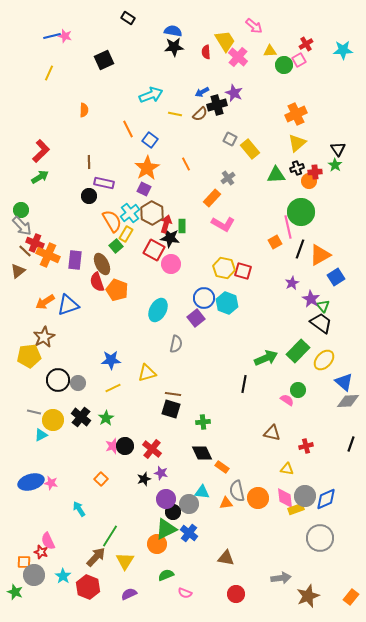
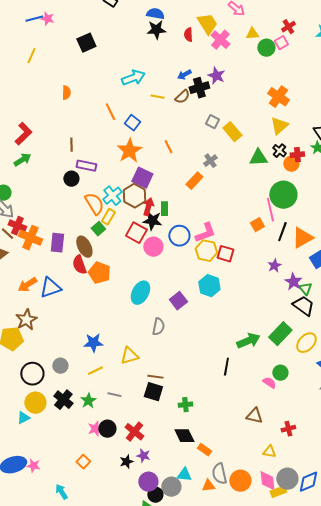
orange cross: (296, 114) -> (278, 97), turned -30
black cross: (297, 168) -> (279, 151), turned -32
purple square: (144, 189) -> (142, 178), moved, size x1.5
pink L-shape: (223, 224) -> (205, 233), moved, turned -50
blue circle: (204, 298) -> (179, 236), moved
black circle: (58, 380) -> (32, 374), moved
gray line: (34, 412) -> (114, 395), moved

